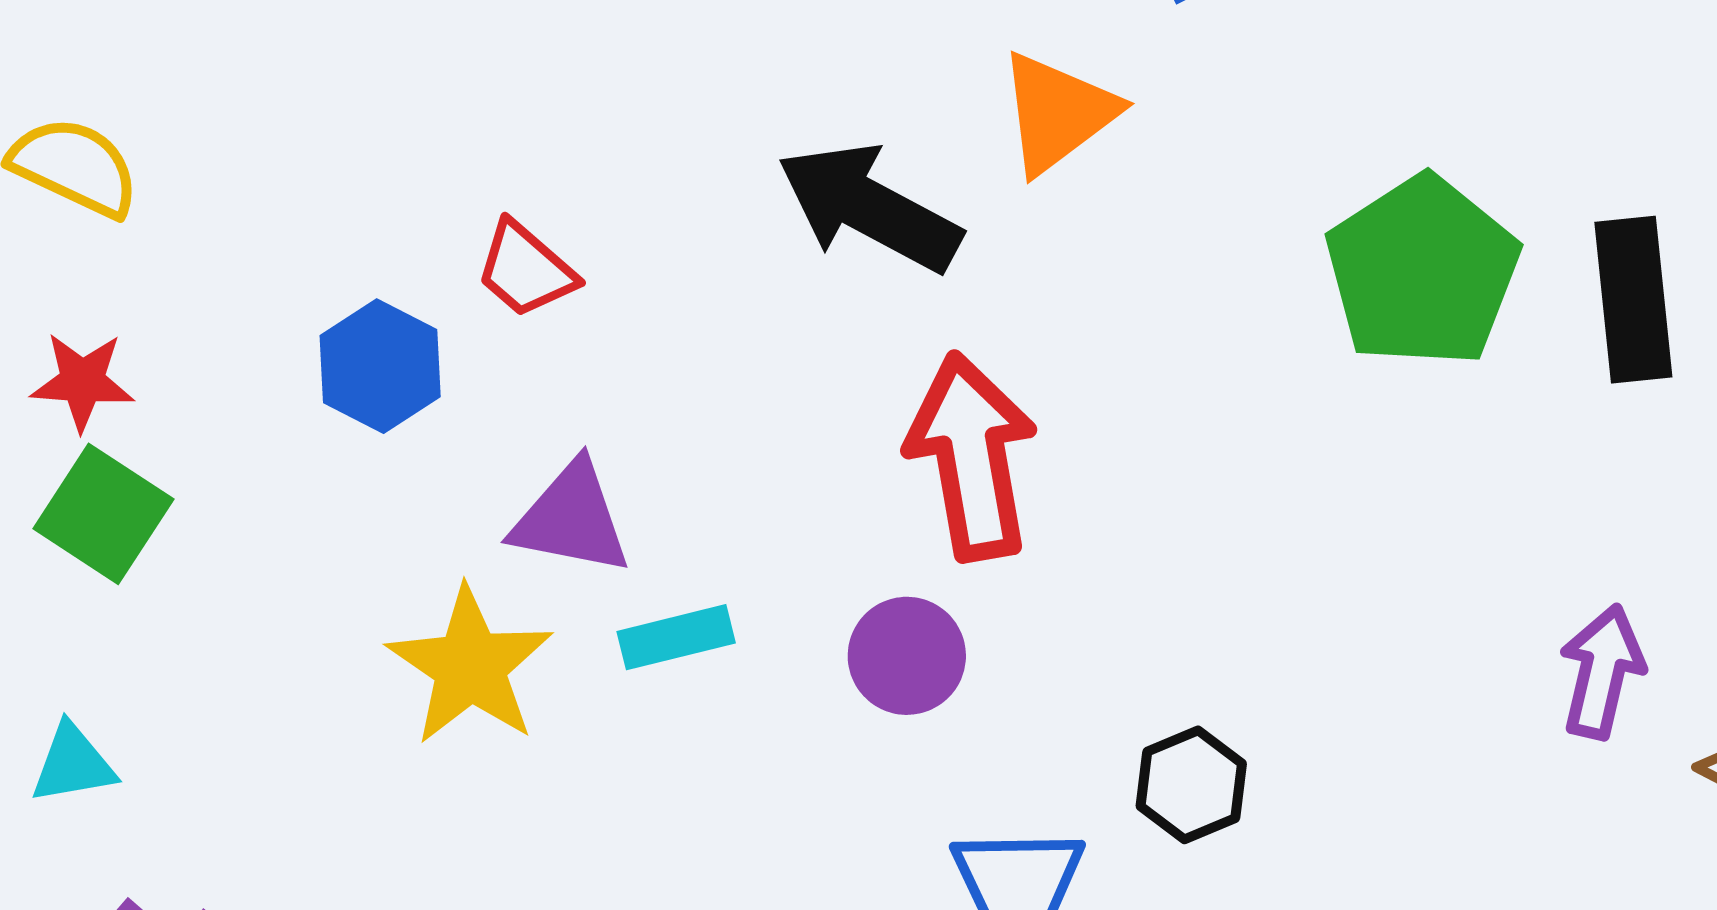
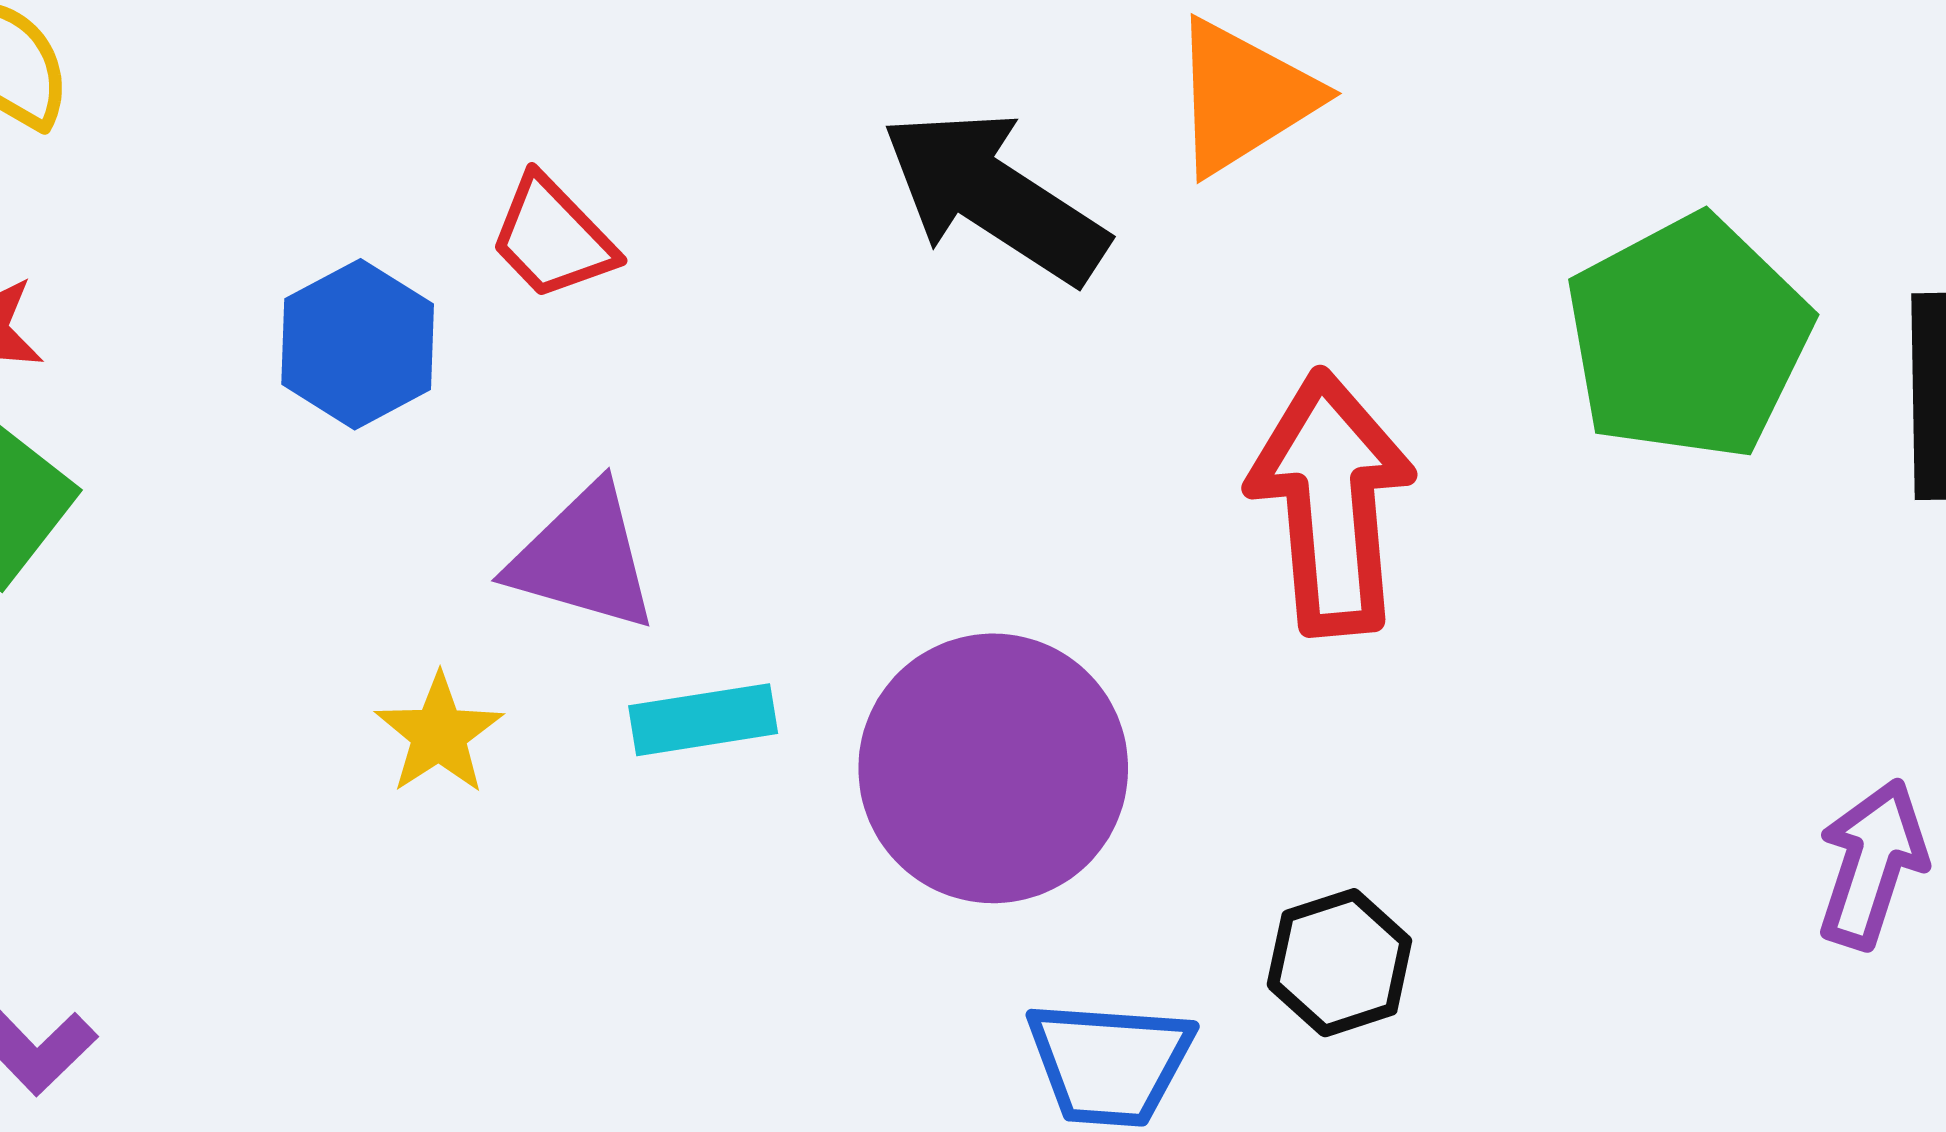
red arrow: (972, 457) -> (1331, 503), moved
purple circle: (907, 656) -> (993, 768), size x1.8
yellow star: (470, 666) -> (439, 734), size x0.6

